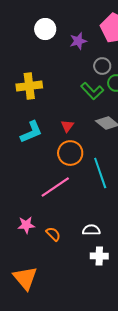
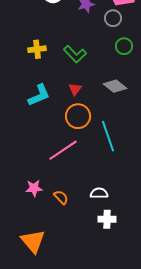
gray circle: (102, 66) -> (113, 18), moved
yellow cross: (29, 86) -> (37, 49), size x0.7
green L-shape: (92, 91) -> (75, 54), moved

